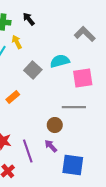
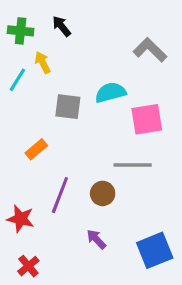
gray square: (33, 70) -> (68, 107), turned -36
purple arrow: (51, 146) -> (96, 239), moved
purple line: (28, 151) -> (60, 195), moved, turned 40
blue square: (73, 165) -> (155, 250), moved, turned -30

